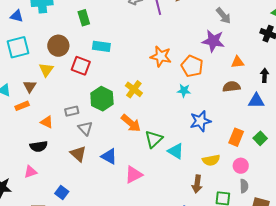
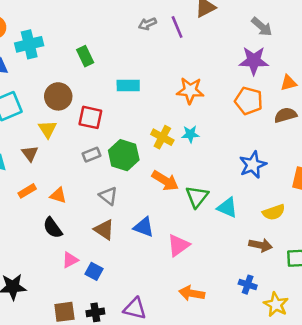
cyan rectangle: (101, 46) -> (128, 85), moved
orange pentagon: (192, 66) -> (249, 101), moved
cyan star: (184, 91) -> (190, 134), moved
orange rectangle: (22, 106) -> (27, 191), moved
gray rectangle: (72, 111) -> (92, 155), moved
black semicircle: (39, 146) -> (53, 228), turned 72
pink triangle: (30, 172) -> (70, 260), moved
brown arrow: (197, 184) -> (261, 245), turned -78
blue square: (62, 193) -> (94, 271), moved

